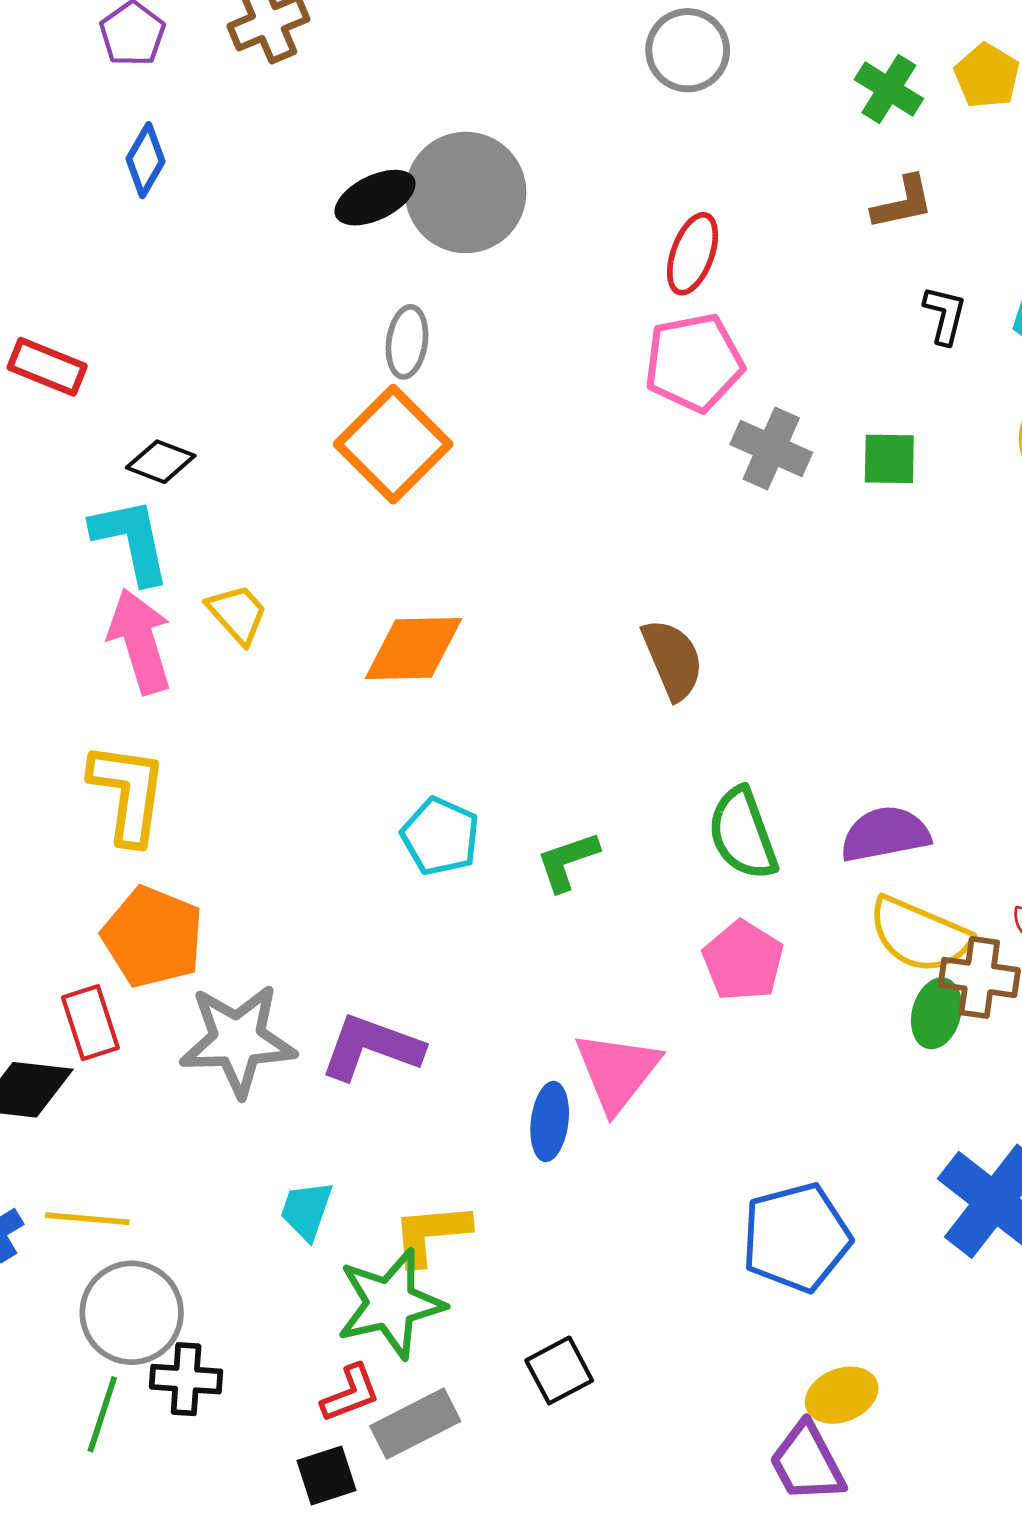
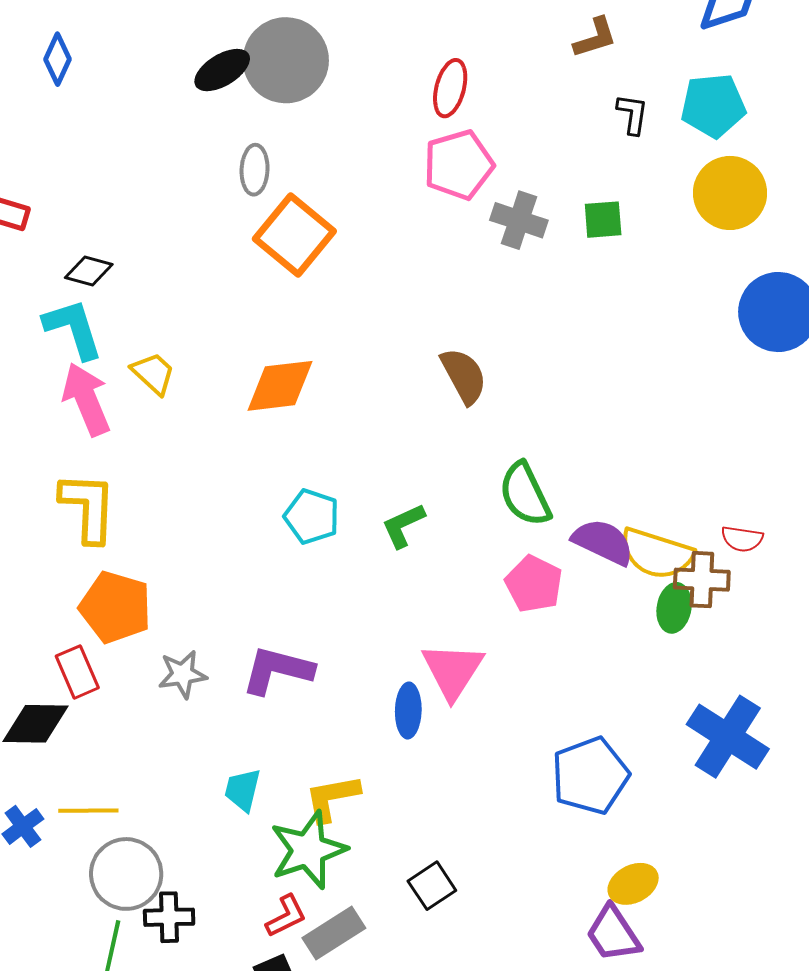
orange square: (393, 444) -> (294, 235), moved
purple semicircle: (885, 834) -> (603, 542), moved, turned 42
gray star: (238, 1040) -> (182, 674), size x0.6

